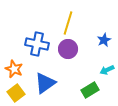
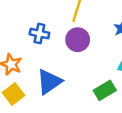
blue cross: (37, 44) -> (39, 34), size x0.7

